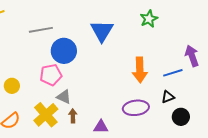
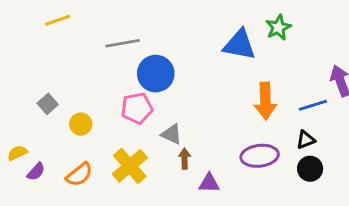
blue triangle: (102, 31) -> (239, 45), moved, turned -50
gray triangle: (64, 97) -> (172, 134), moved
brown arrow: (73, 116) -> (185, 159), moved
black circle: (181, 117) -> (310, 169), moved

